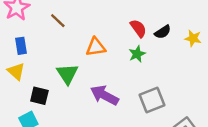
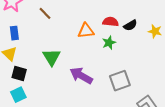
red semicircle: (138, 28) -> (111, 22), turned -49
orange triangle: (96, 47) -> (86, 31), moved
black square: (39, 96) -> (19, 74), moved

